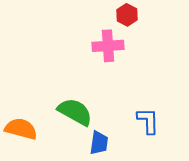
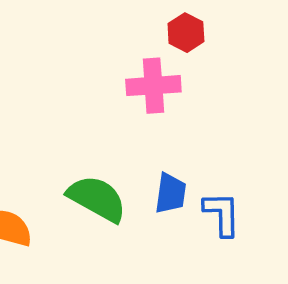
blue trapezoid: (99, 143) -> (171, 193), moved

